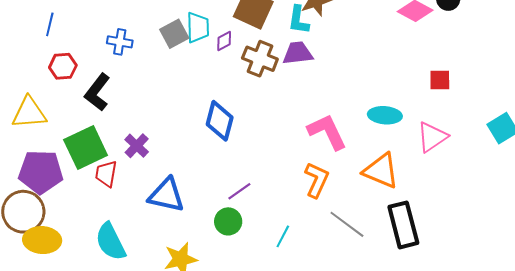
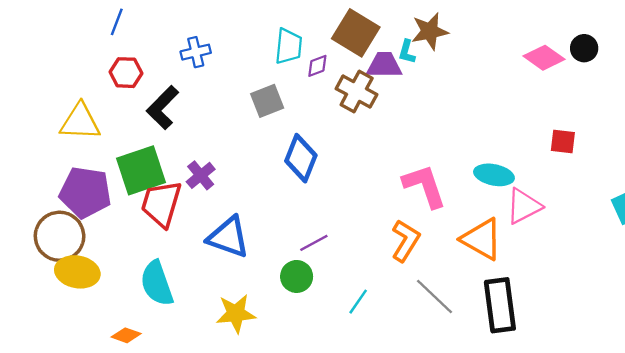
cyan L-shape: (299, 20) -> (407, 52), size x0.7
gray square: (174, 34) -> (267, 101), moved
blue cross: (120, 42) -> (196, 52), turned -30
purple trapezoid: (298, 53) -> (384, 65), moved
pink triangle: (432, 137) -> (524, 206), moved
red trapezoid: (106, 174) -> (161, 204), size x1.5

